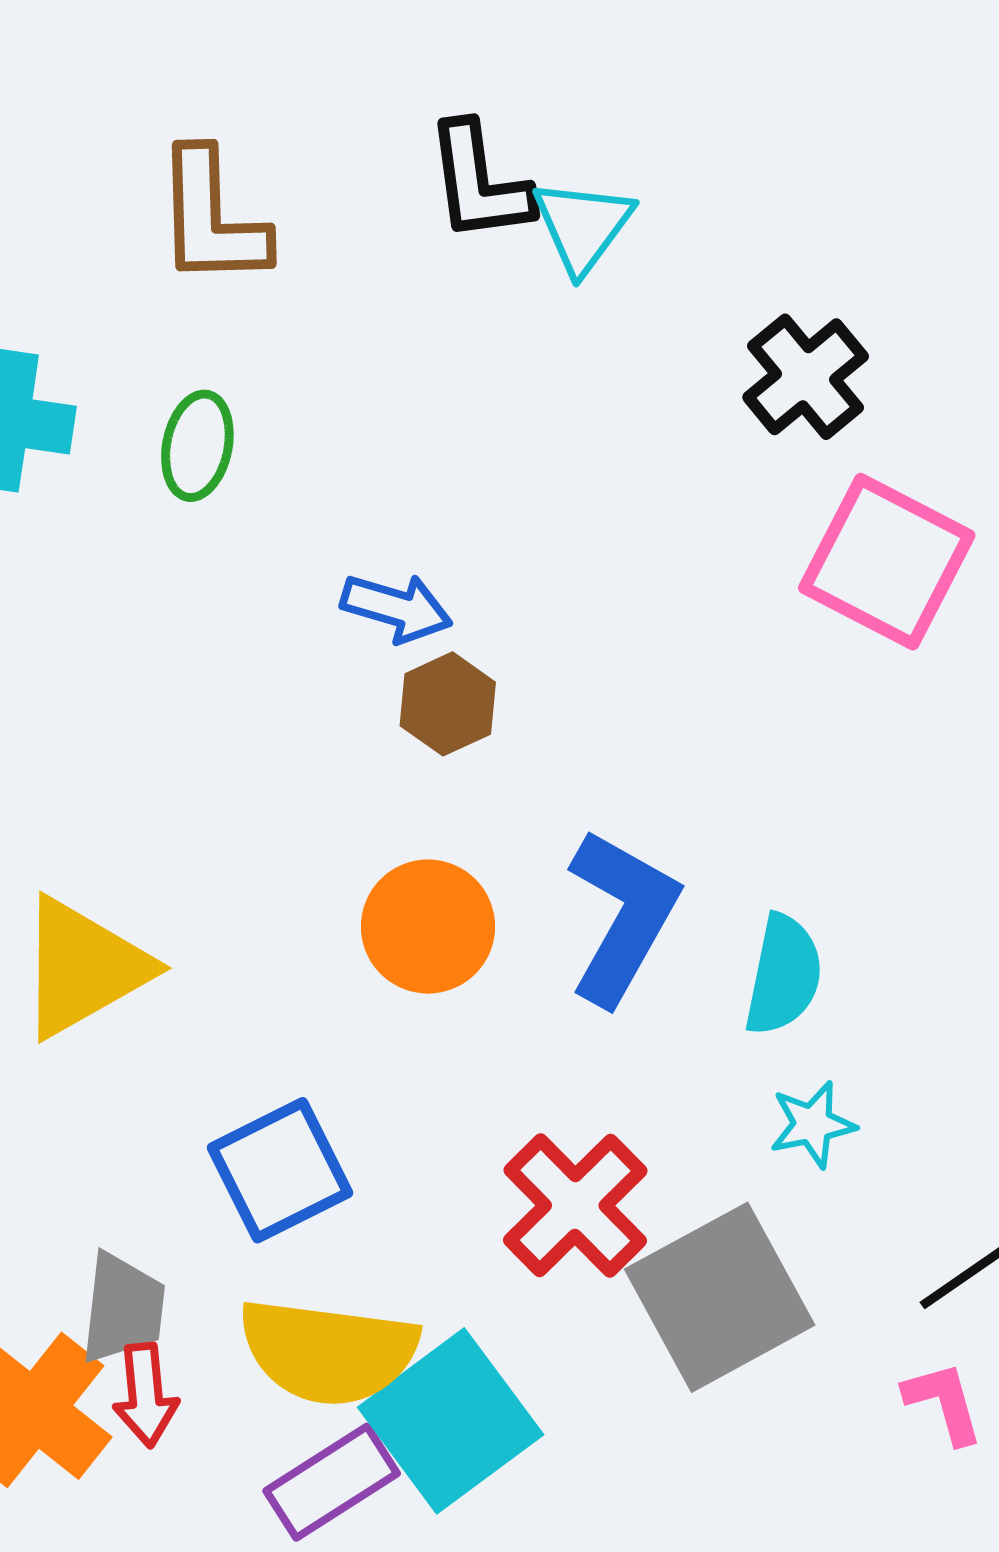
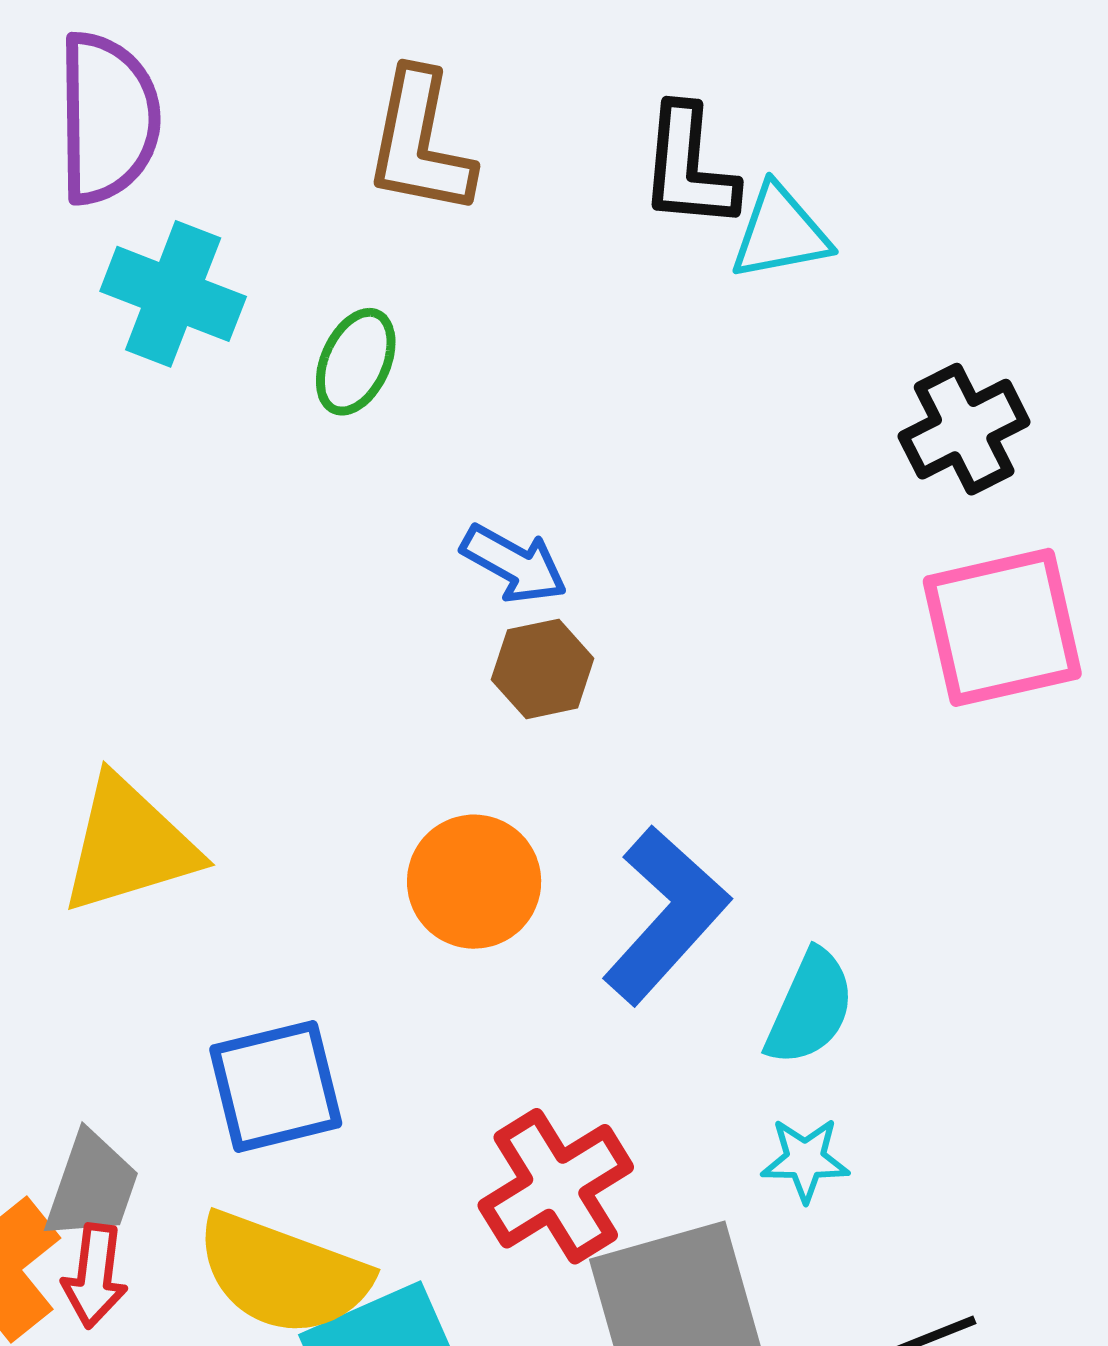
cyan triangle: (583, 226) -> (780, 233), turned 30
pink square: (887, 562) -> (1002, 627), turned 37

